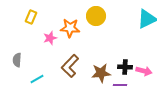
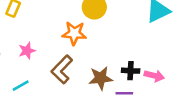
orange star: (70, 28) -> (74, 33), moved
pink star: (50, 38) -> (27, 51), moved

